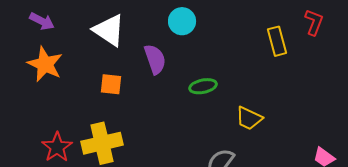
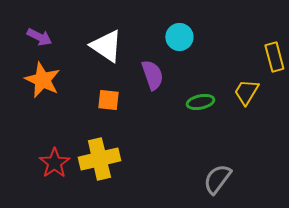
yellow trapezoid: (249, 118) -> (246, 92), moved, turned 96

